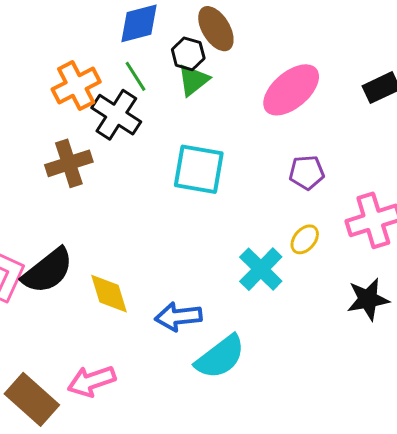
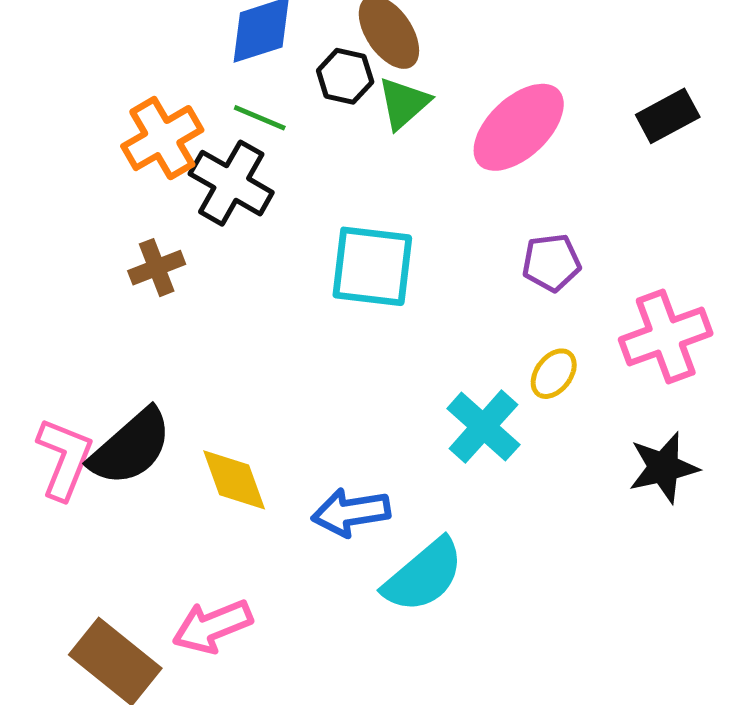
green line: (135, 76) -> (260, 118), turned -32
green triangle: (193, 80) -> (404, 103), moved
brown cross: (69, 163) -> (157, 268), size x0.7

